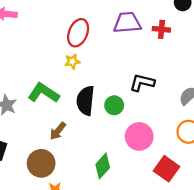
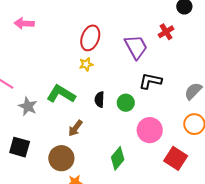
purple trapezoid: (127, 23) -> (136, 47), moved, turned 68
red cross: (161, 29) -> (166, 32), turned -35
black semicircle: (85, 101) -> (99, 99), size x0.6

